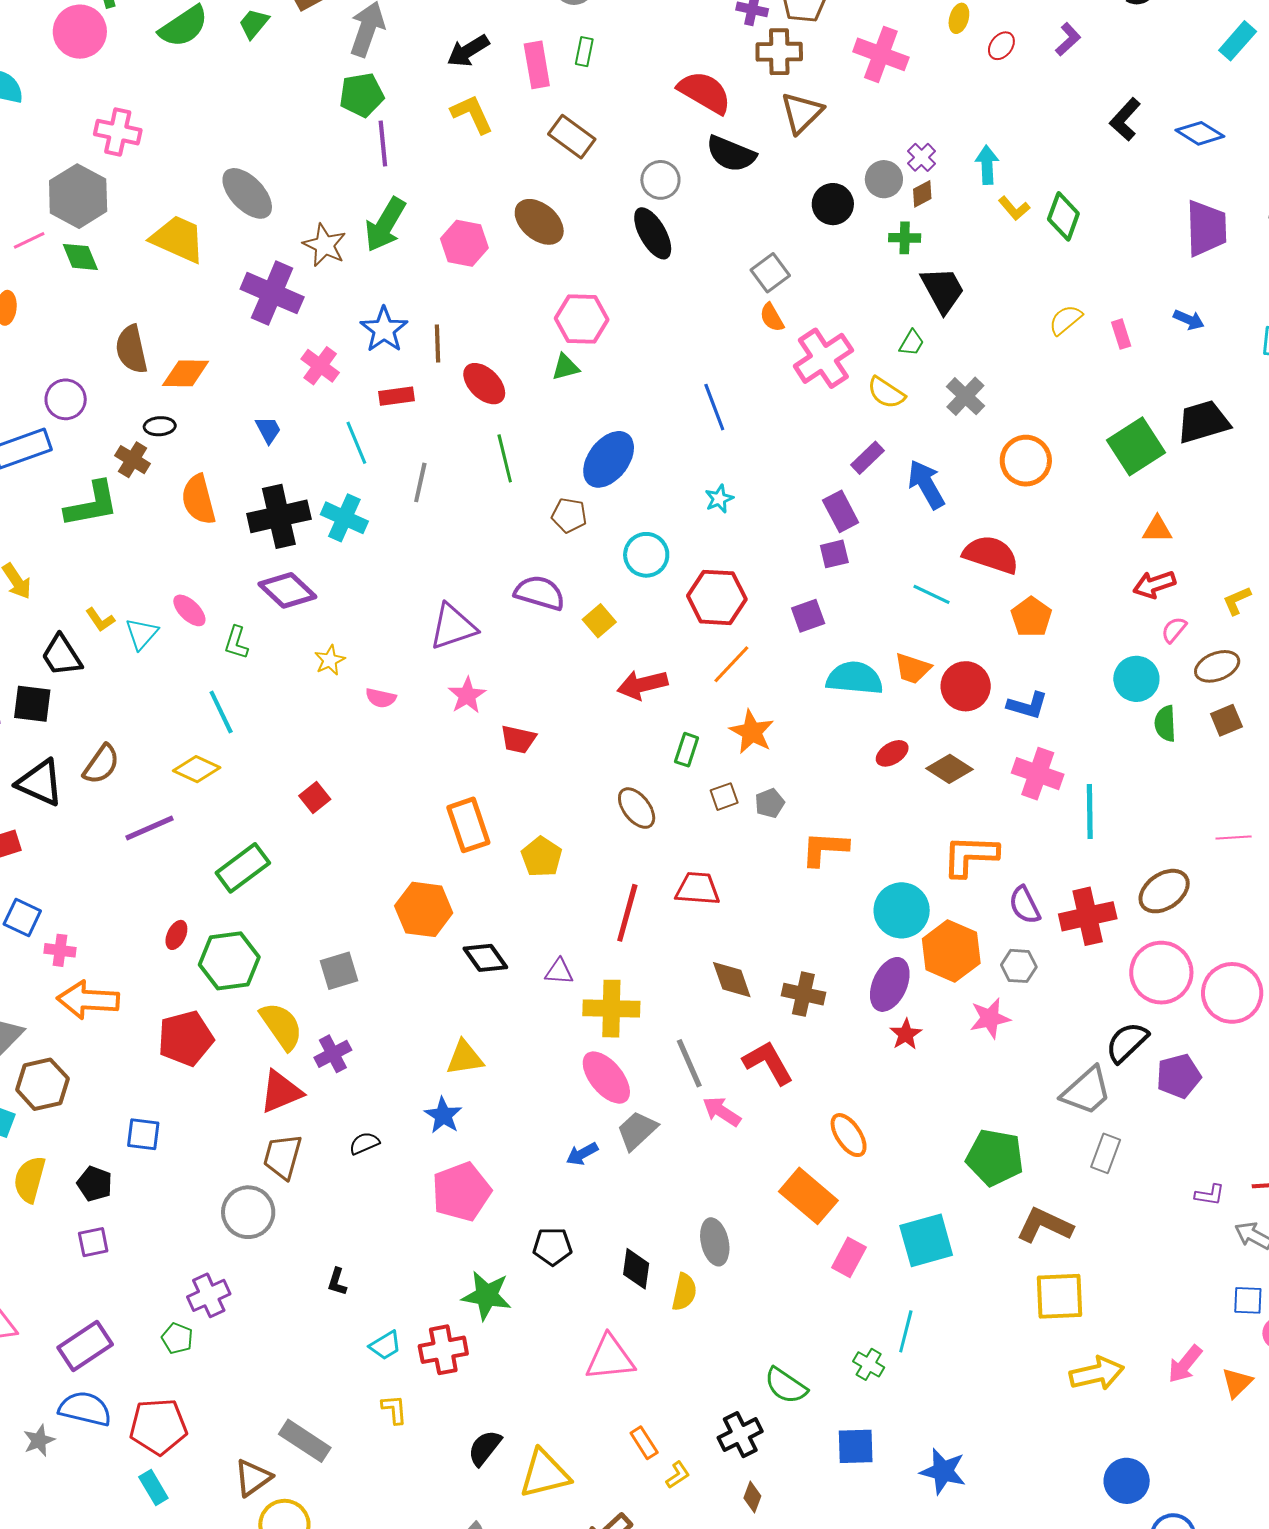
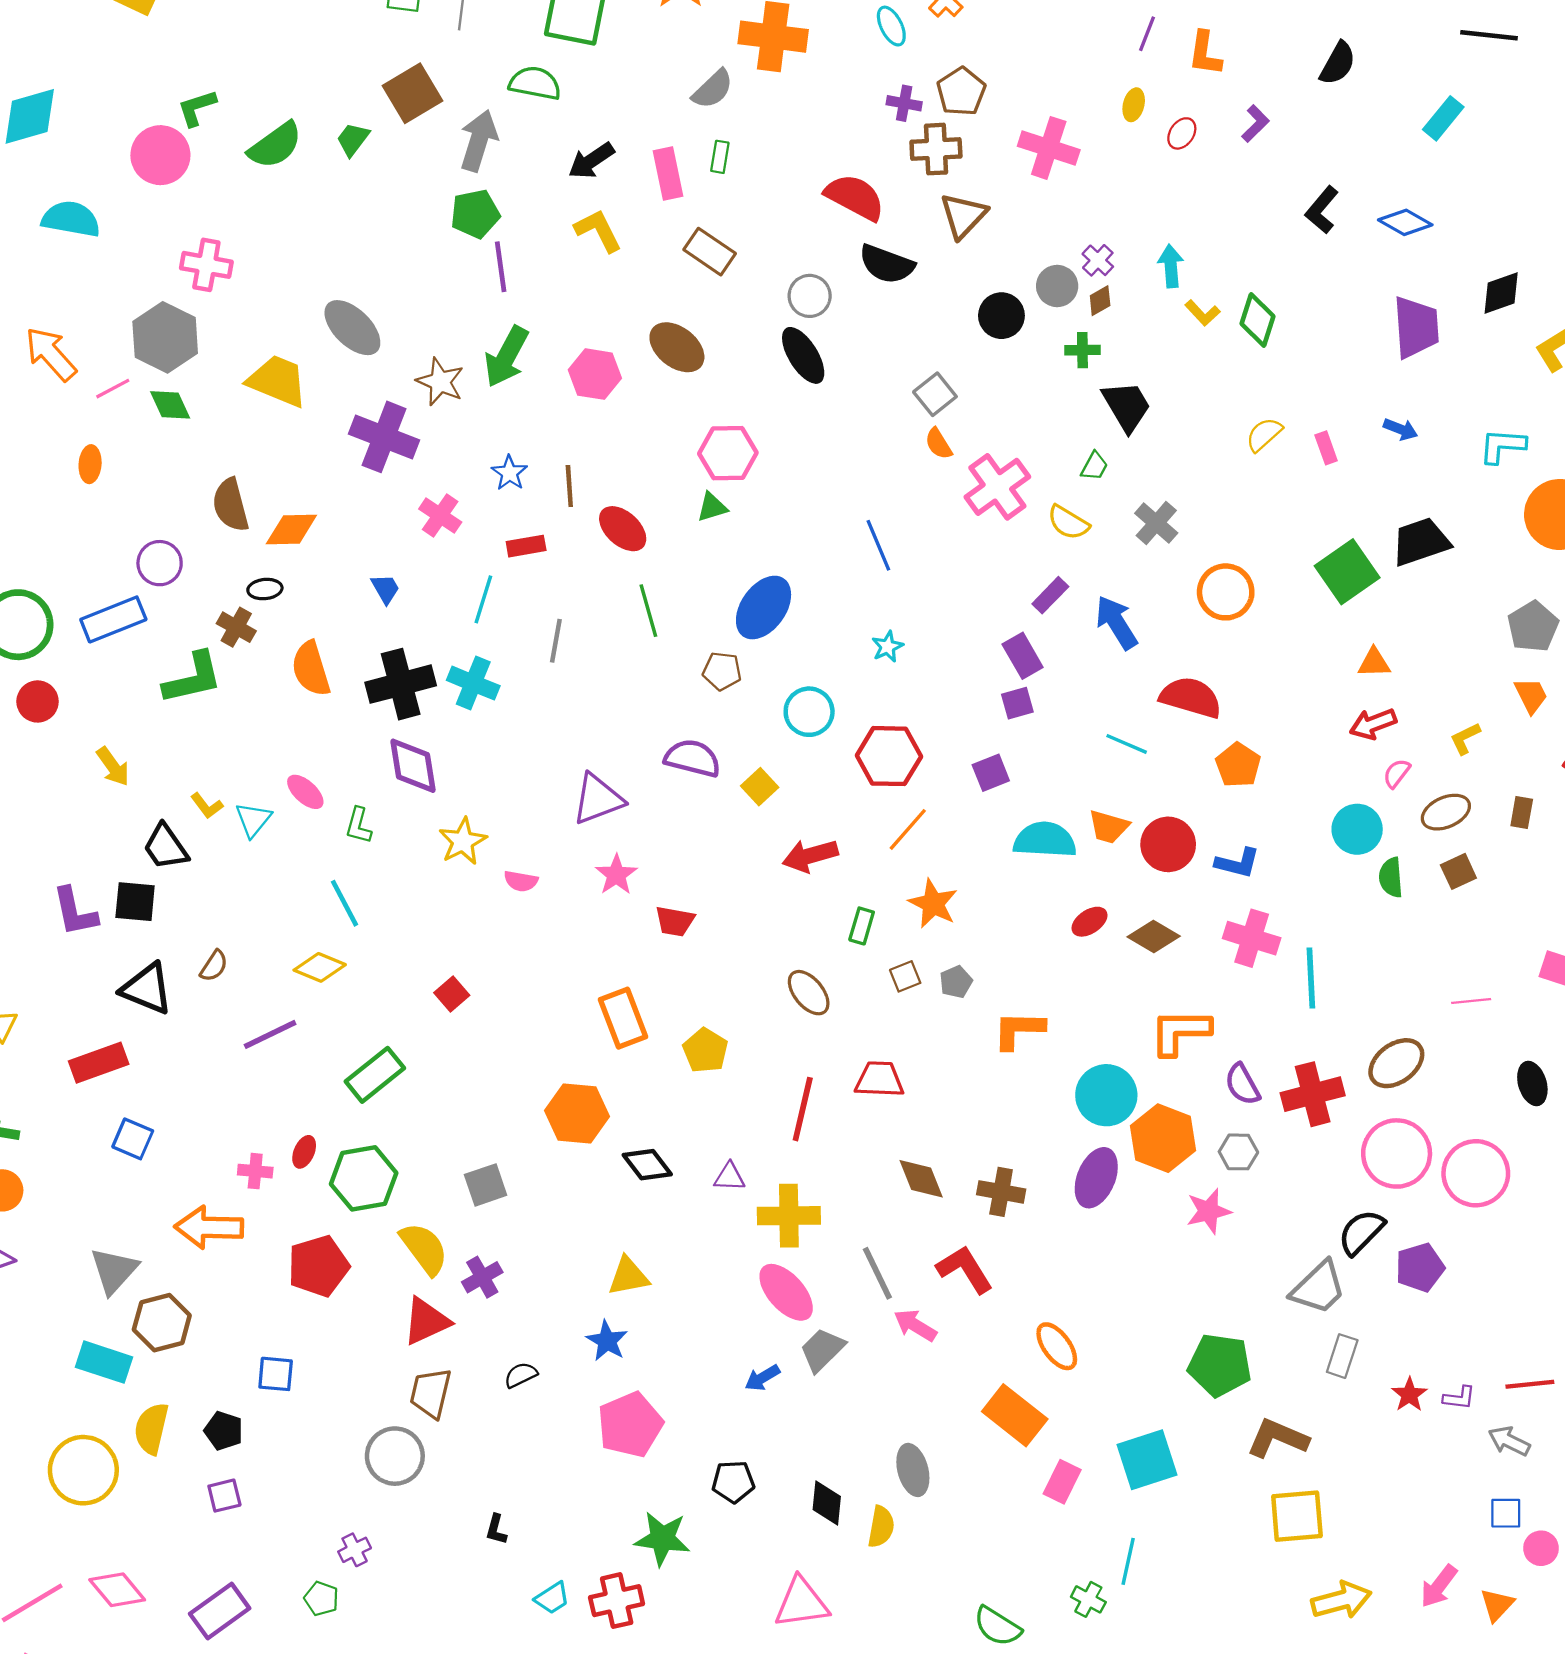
blue star: (384, 330) -> (509, 473), size x0.7
cyan line: (356, 443) -> (483, 599), turned 42
purple diamond: (287, 590) -> (413, 766), turned 40
yellow star: (330, 660) -> (463, 841), size x1.4
brown semicircle: (101, 764) -> (214, 966), size x0.7
pink cross: (60, 950) -> (255, 1171), moved
red star: (906, 1034) -> (1409, 1395), moved
purple cross: (209, 1295) -> (355, 1550), size x0.7

